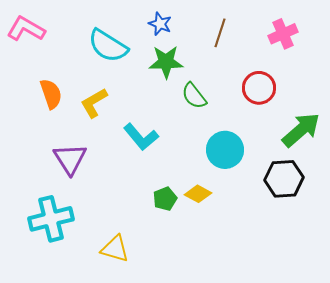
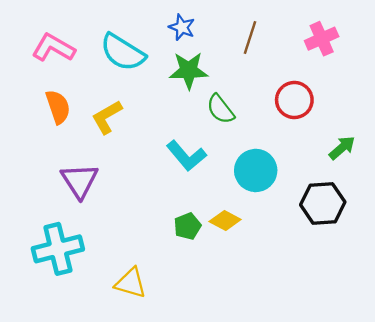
pink L-shape: (26, 29) -> (53, 48), moved
green arrow: (301, 130) -> (342, 148), size x0.6
cyan L-shape: (141, 137) -> (186, 156), moved

